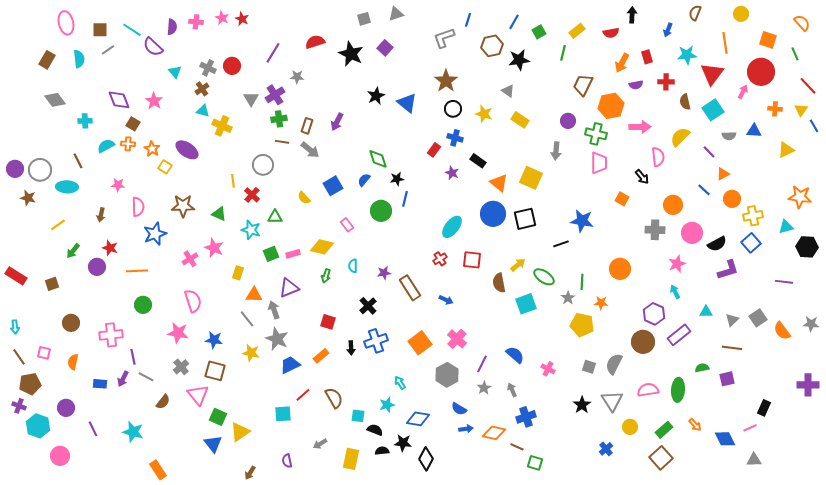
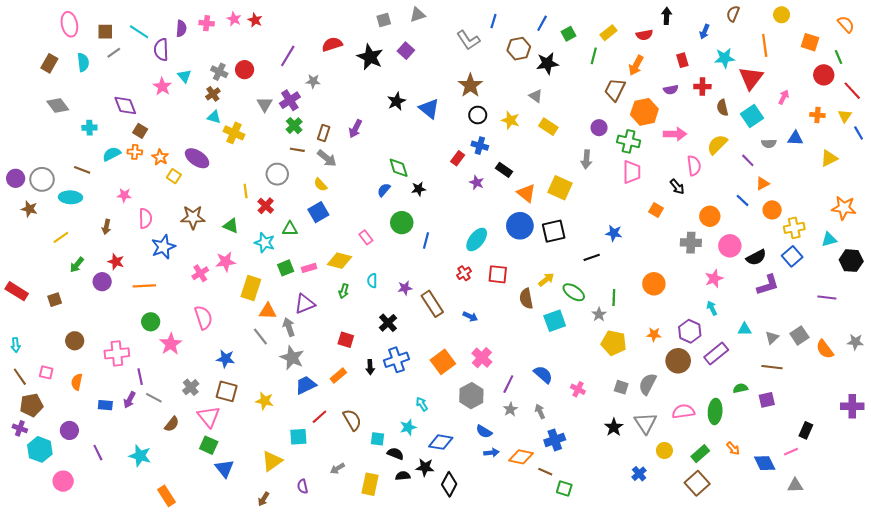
gray L-shape: (444, 38) -> (468, 40), turned -105
purple semicircle: (153, 47) -> (161, 50), turned 45
orange arrow: (622, 63) -> (636, 65), moved
red circle: (761, 72) -> (824, 75), moved, size x0.7
pink star: (154, 101) -> (162, 87), moved
green cross: (279, 119) -> (294, 126), turned -35
brown line: (78, 161) -> (82, 170), turned -42
blue square: (333, 186) -> (318, 212), moved
yellow semicircle: (304, 198) -> (321, 185), moved
blue line: (405, 199) -> (426, 241), moved
blue star: (582, 221) -> (614, 233), size x0.7
pink star: (214, 248) -> (226, 262), turned -30
yellow rectangle: (238, 273) -> (251, 288), size x1.6
orange star: (601, 303) -> (654, 334), moved
pink star: (178, 333) -> (171, 344), moved, turned 30
yellow star: (251, 353) -> (265, 401), moved
green square: (218, 417) -> (209, 445), moved
yellow triangle: (240, 432) -> (272, 461), moved

